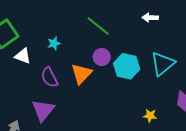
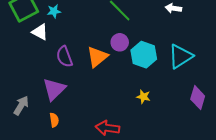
cyan star: (54, 43) -> (54, 11), moved
yellow star: (150, 116) -> (143, 97), moved

